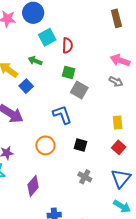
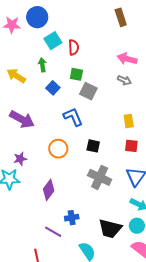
green arrow: (35, 61) -> (42, 65), turned 64
blue square: (26, 86) -> (53, 88), moved
red square: (119, 147) -> (131, 146), turned -32
gray cross: (85, 177) -> (100, 177), size x1.6

